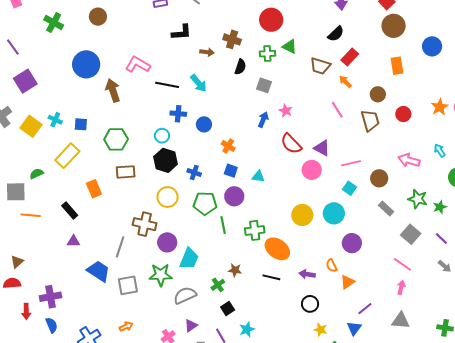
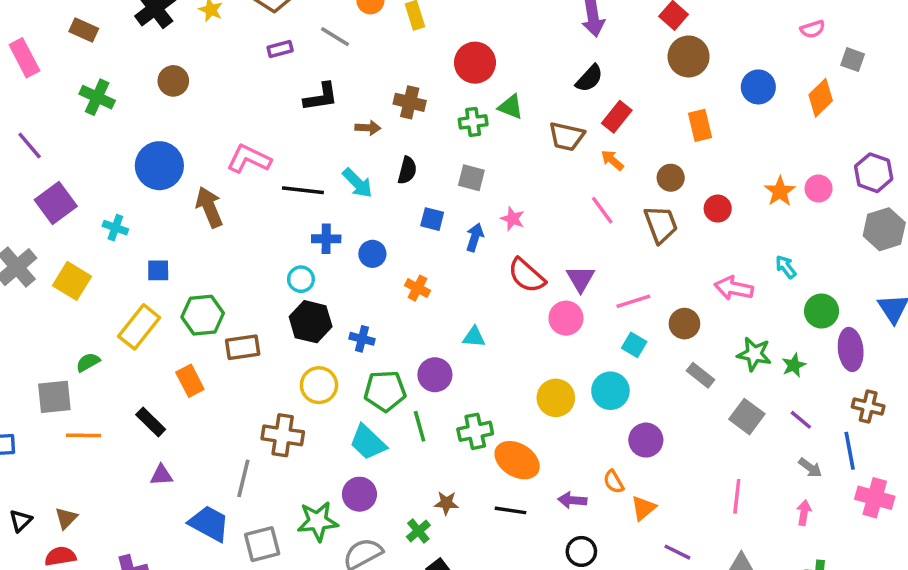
black semicircle: (240, 67) -> (407, 170), moved
cyan cross: (55, 120) -> (115, 228), moved
green hexagon: (116, 139) -> (203, 315), moved
purple triangle: (322, 148) -> (581, 279), turned 36
blue square: (231, 171) -> (432, 219), moved
purple circle: (167, 242) -> (359, 494), moved
cyan trapezoid: (189, 259) -> (368, 442), moved, turned 115
pink line: (402, 264) -> (737, 496), moved, turned 66
pink arrow: (401, 287) -> (804, 513), moved
purple line: (365, 309) -> (677, 552), turned 70

